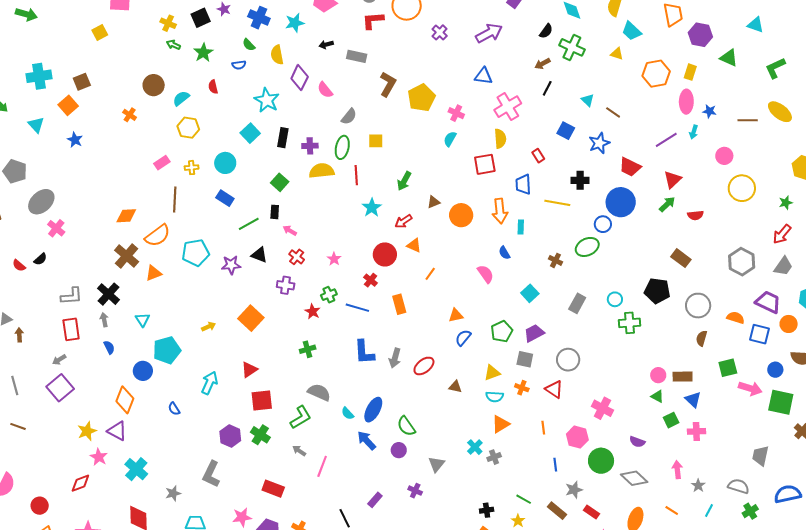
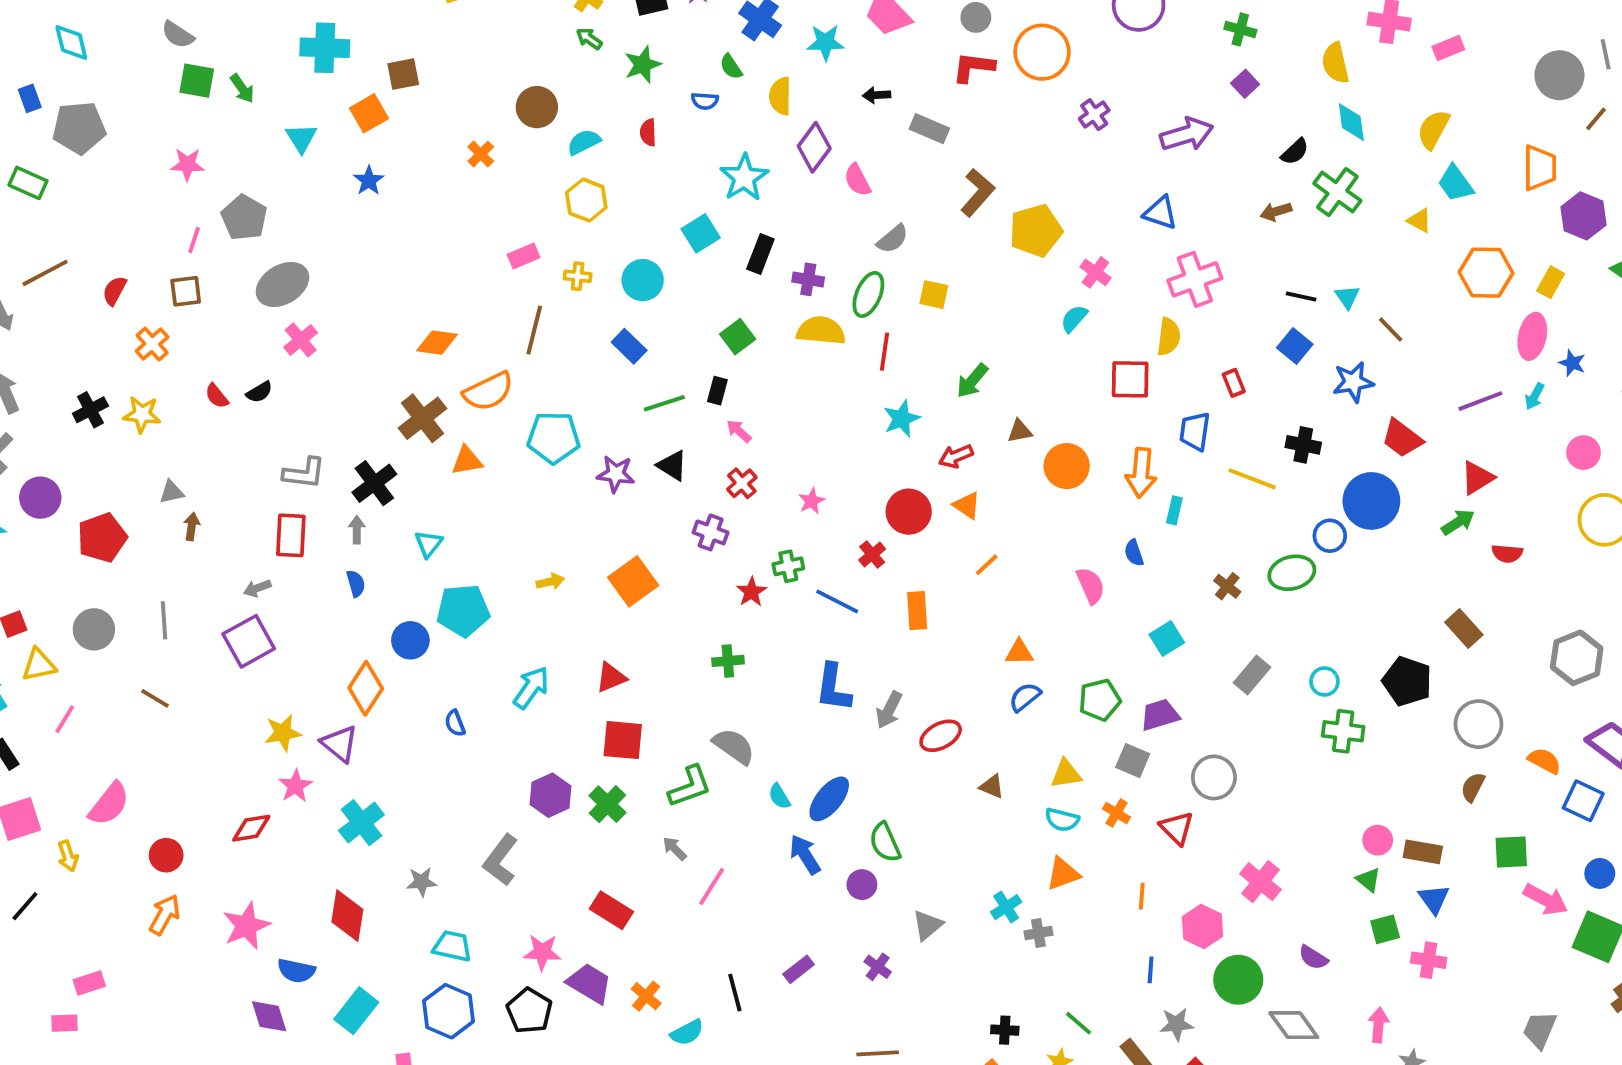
black line: (547, 88) -> (1301, 297), moved, turned 63

